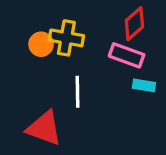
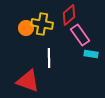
red diamond: (134, 24) -> (69, 15), moved
pink rectangle: (127, 55) -> (80, 35), turned 35

